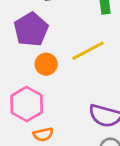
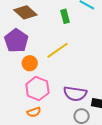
pink hexagon: (27, 104) -> (37, 89), moved

